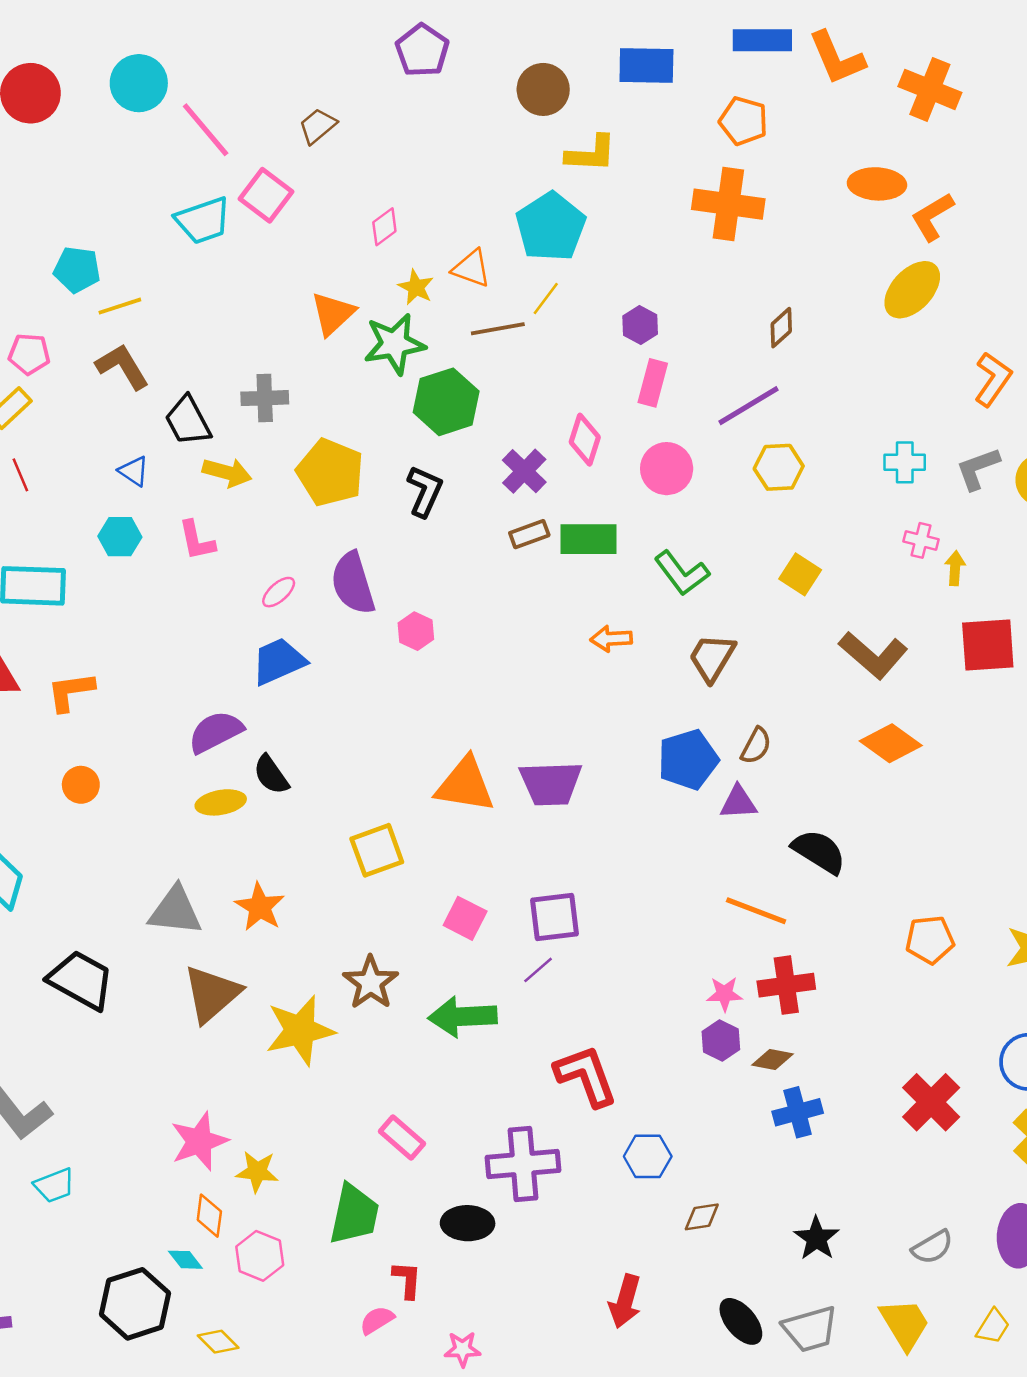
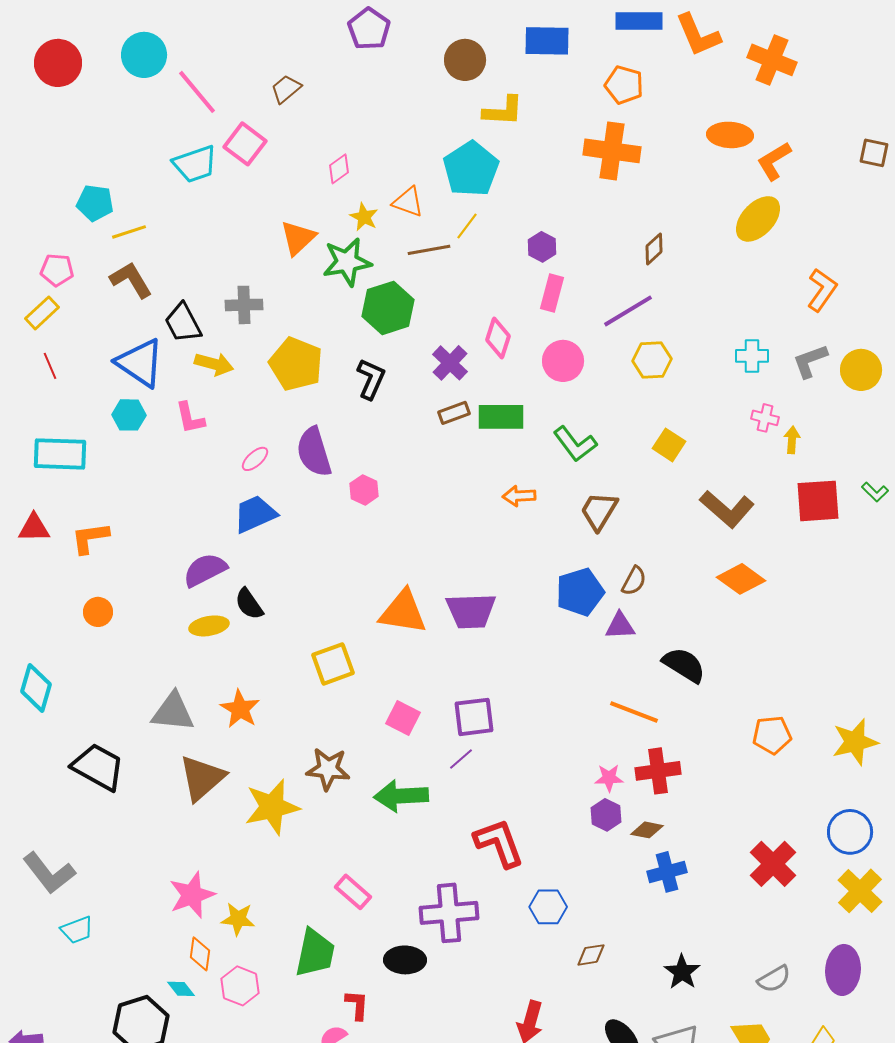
blue triangle: (134, 471) -> (140, 363), size x2.0
brown star: (371, 983) -> (328, 769), turned -30

